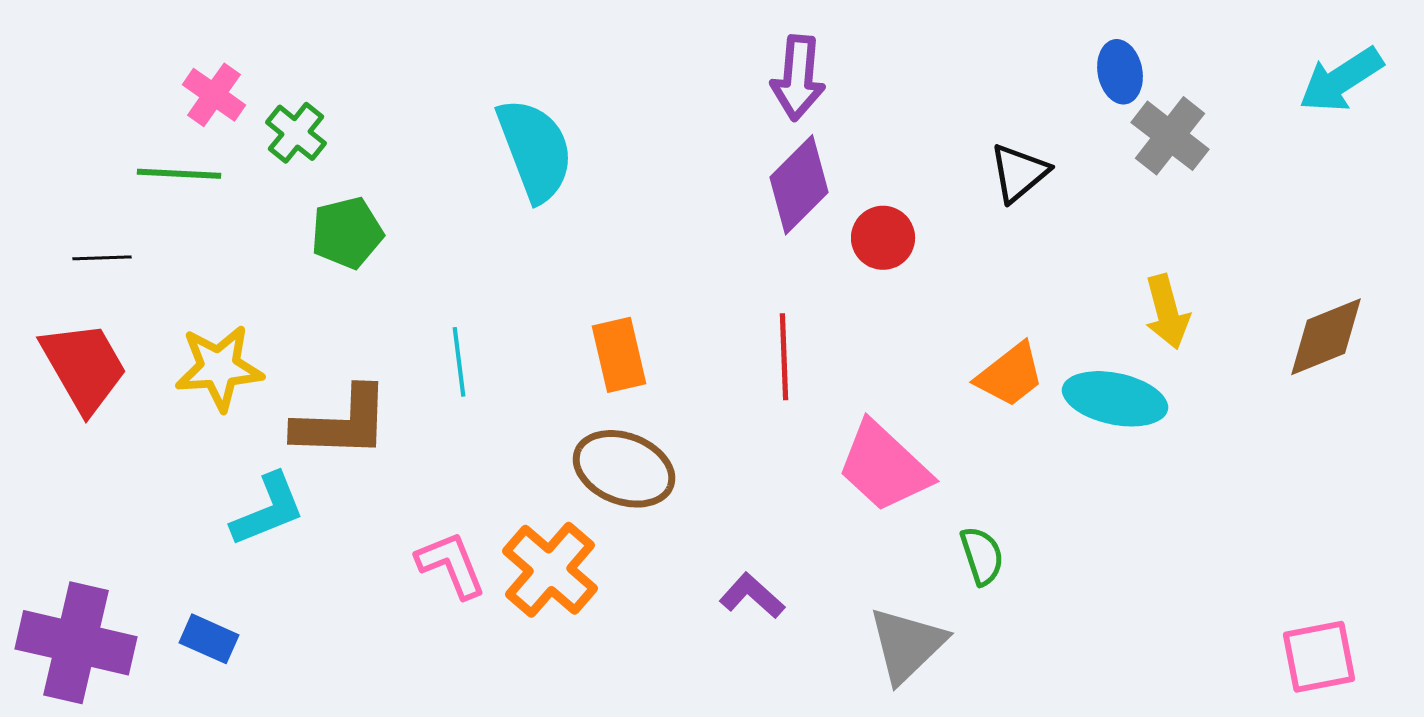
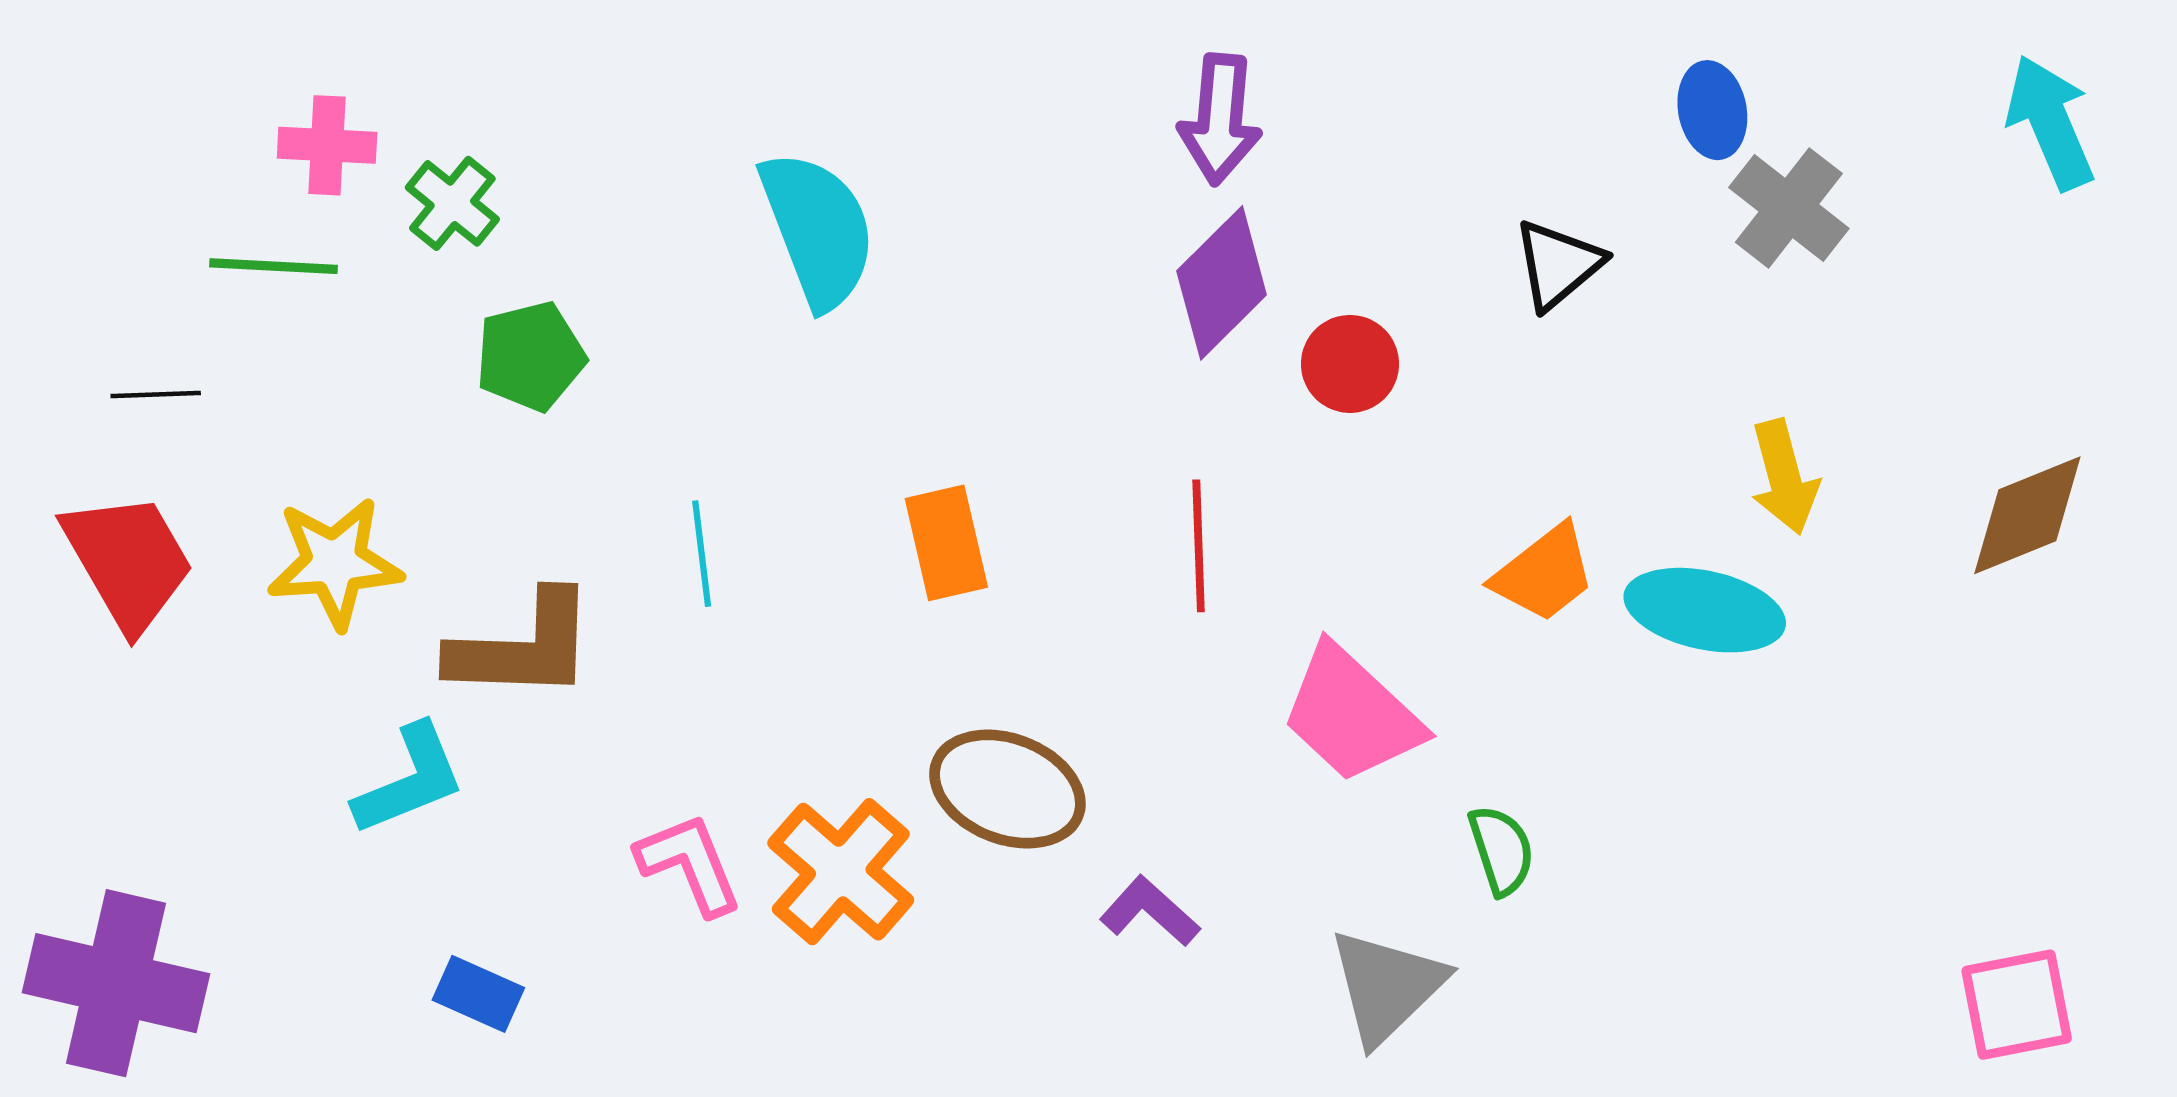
cyan arrow: (1341, 80) -> (2050, 122), turned 100
pink cross: (214, 95) -> (327, 145), turned -32
brown ellipse: (624, 469) -> (1007, 789), moved
blue rectangle: (209, 639) -> (478, 994), moved

